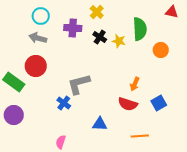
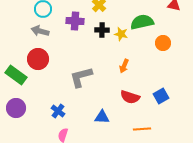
green semicircle: (140, 29) -> (142, 22), turned -100
black cross: (100, 37) -> (102, 30), turned -32
orange arrow: (135, 84) -> (124, 66), moved
blue cross: (64, 103) -> (58, 111), moved

